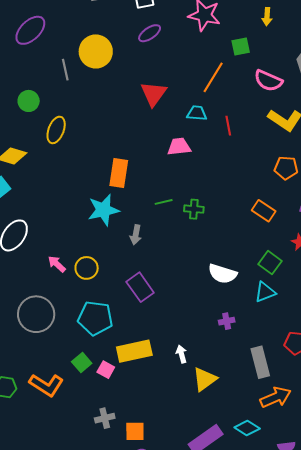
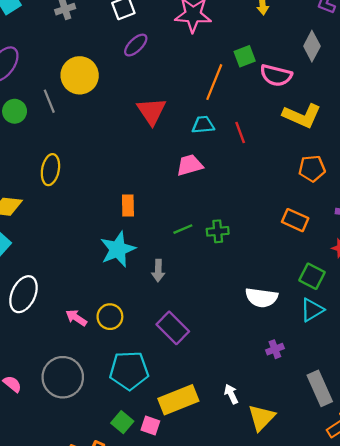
green square: (241, 47) -> (245, 56), moved
green circle: (29, 101) -> (15, 111), moved
orange rectangle: (119, 173) -> (128, 206), size x0.7

